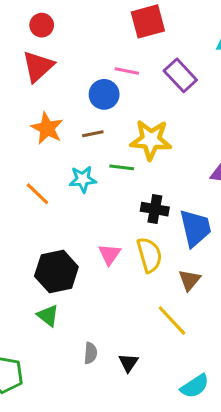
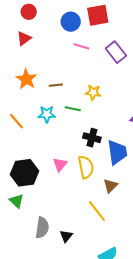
red triangle: (38, 66) -> (24, 38), size x0.7
blue circle: (104, 94) -> (71, 22), moved
yellow star: (151, 140) -> (93, 92), size x0.6
gray semicircle: (91, 353) -> (42, 228), size x1.5

